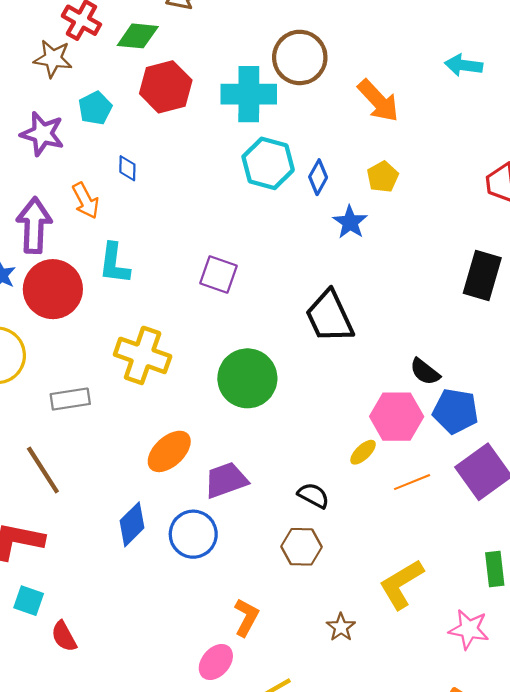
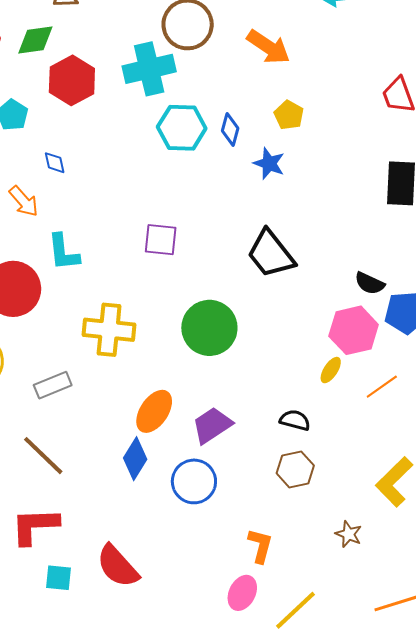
blue diamond: (132, 524) -> (135, 459), moved
red semicircle: (64, 636) -> (118, 566), moved, size x1.6

